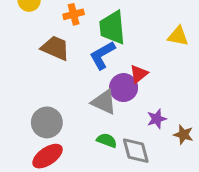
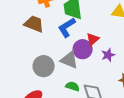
purple star: (157, 119) -> (108, 55), moved
gray circle: (47, 122) -> (44, 66), moved

